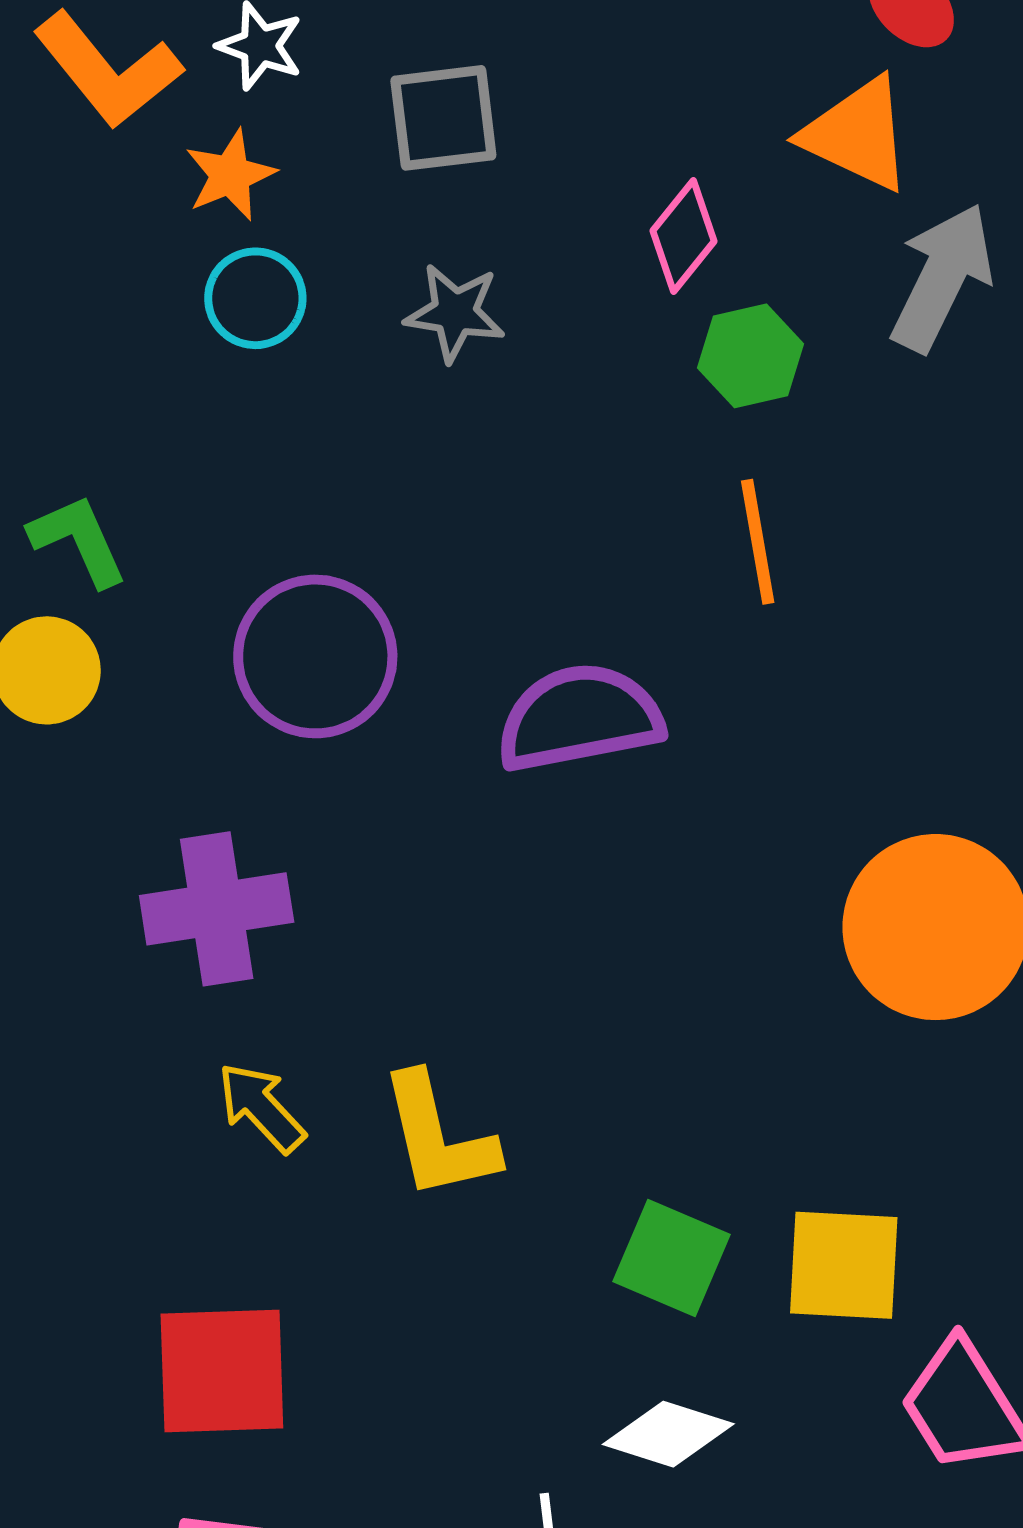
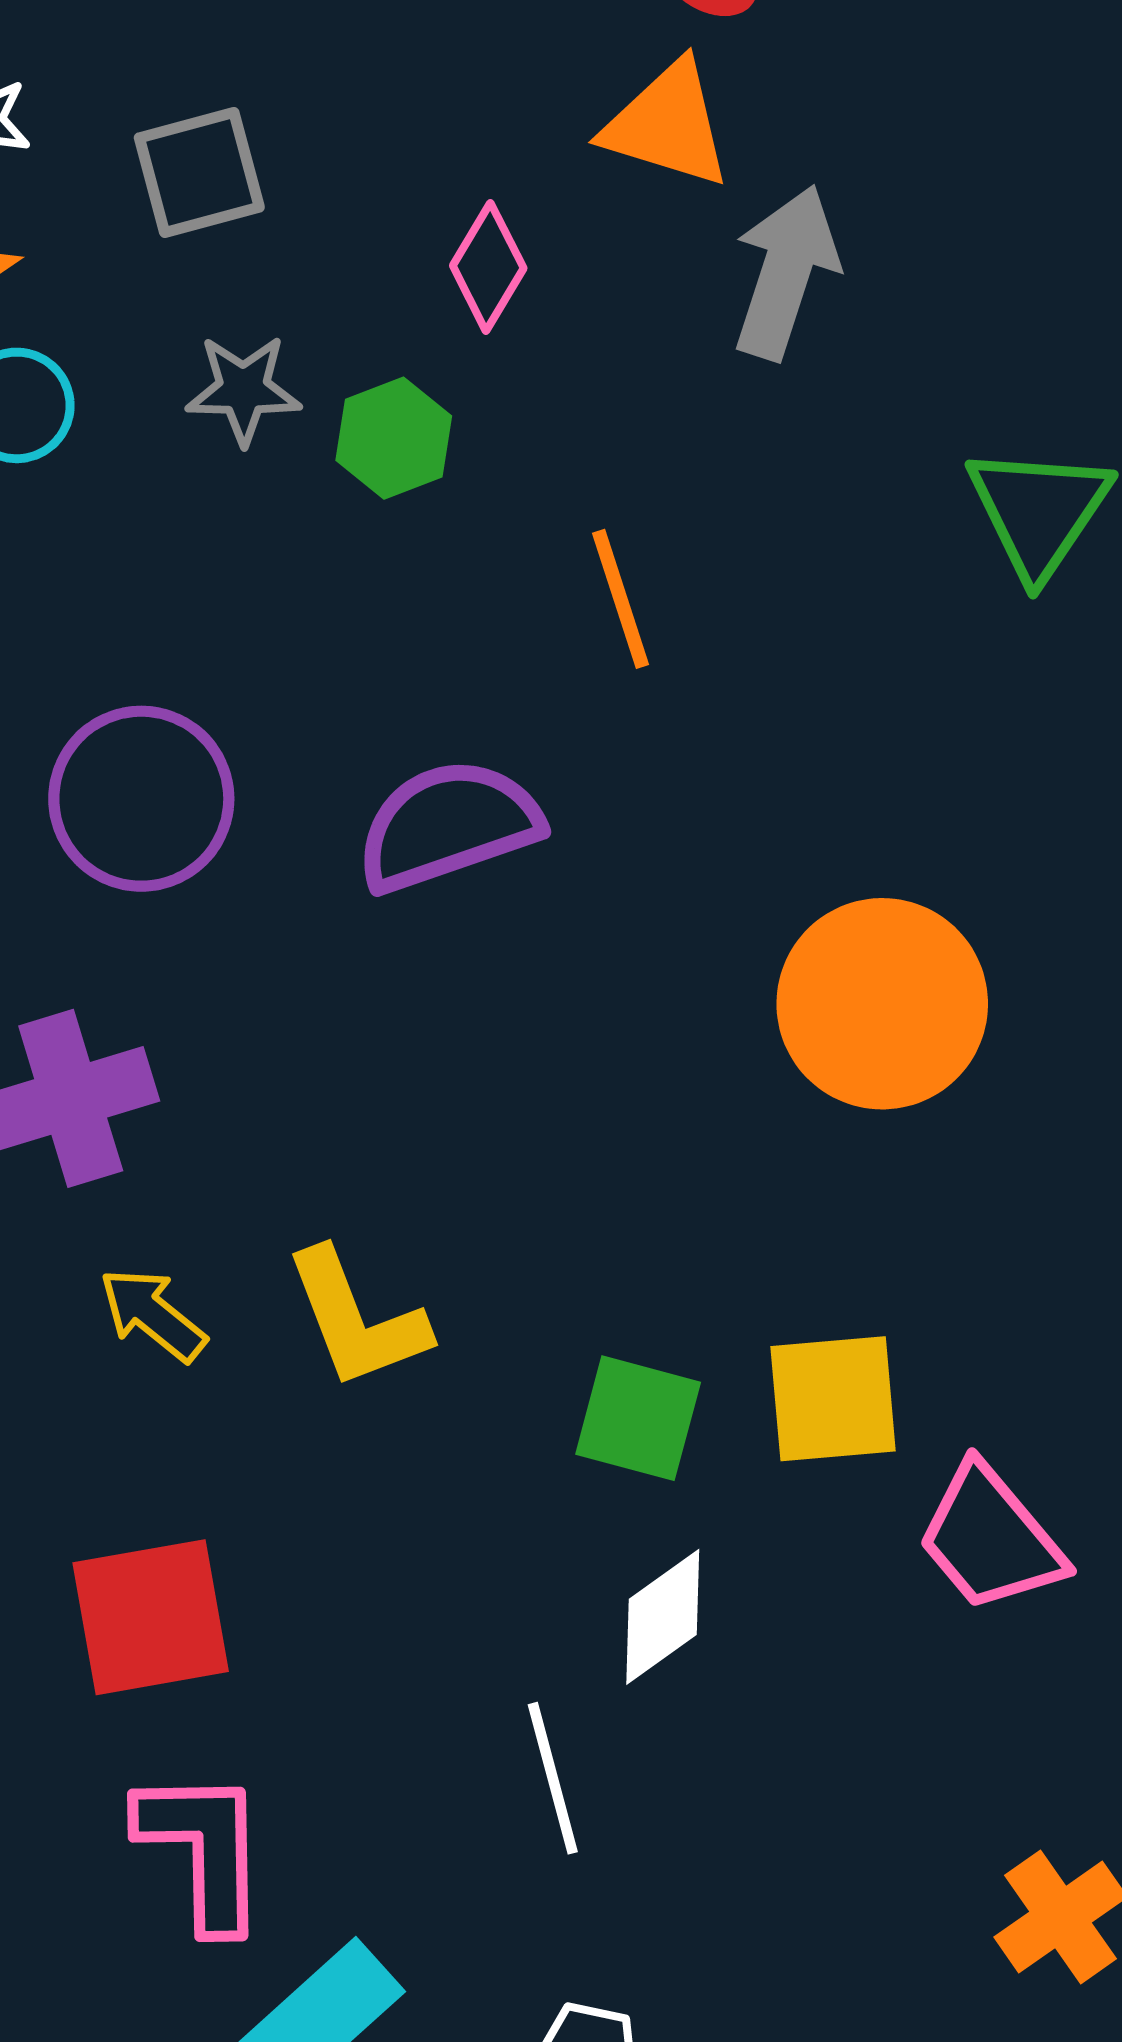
green hexagon: (751, 356) -> (394, 438), moved
white diamond: (668, 1434) -> (663, 1617), turned -45

